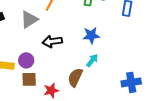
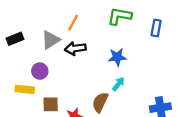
black arrow: (52, 41) -> (75, 48), moved
purple circle: (26, 60) -> (40, 71), moved

